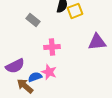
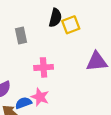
gray rectangle: (33, 20) -> (21, 35), turned 40

